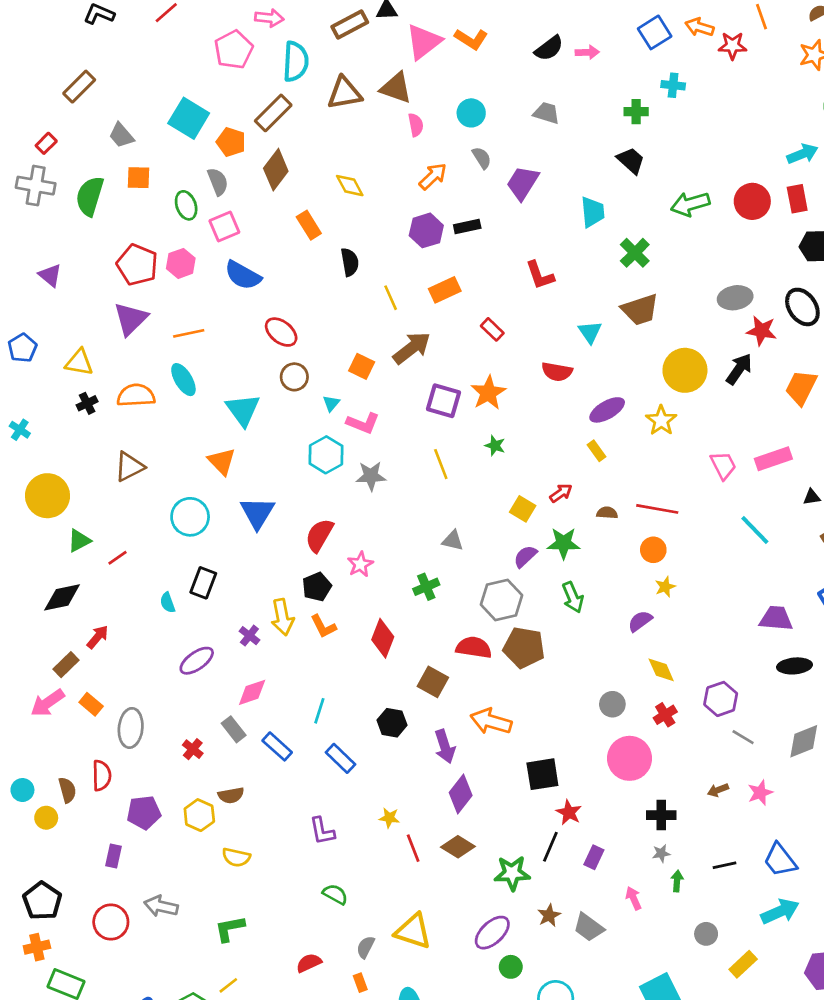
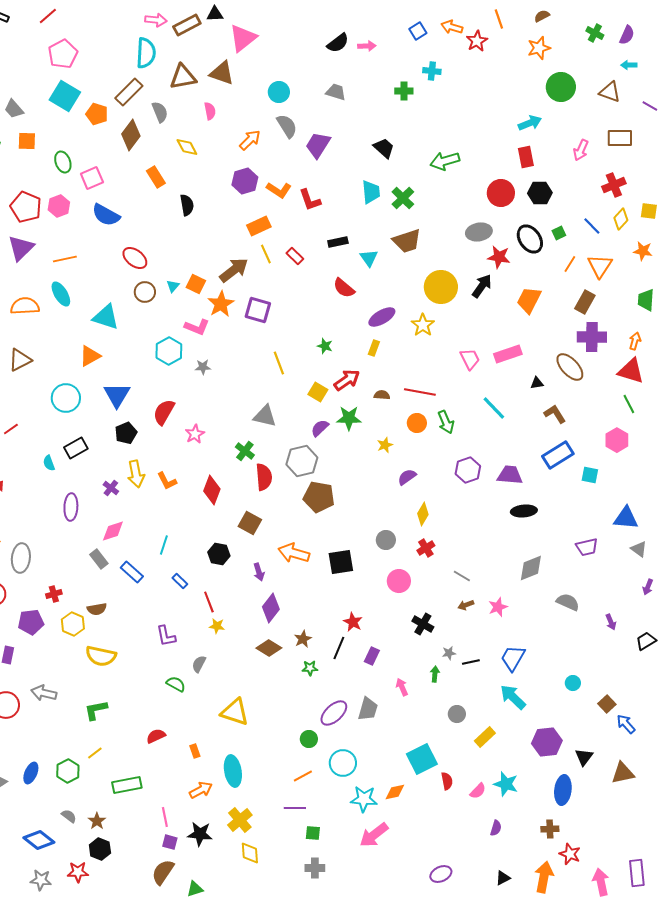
pink arrow: (269, 18) -> (156, 20), moved
blue square: (655, 32) -> (418, 31), size x0.7
orange L-shape: (471, 39) -> (279, 190), moved
red star: (732, 46) -> (477, 41), turned -30
pink pentagon: (234, 50) -> (63, 54), moved
pink semicircle: (416, 125) -> (210, 111), moved
gray semicircle: (482, 158) -> (287, 126), size x1.4
black trapezoid: (631, 160) -> (384, 148), moved
gray semicircle: (218, 182) -> (160, 112), moved
red circle: (752, 201) -> (501, 193), moved
cyan trapezoid: (593, 212) -> (371, 192), moved
black rectangle: (467, 226) -> (338, 242), moved
red L-shape: (540, 275) -> (310, 200), moved
yellow line: (391, 298) -> (266, 254), moved
red semicircle: (557, 372) -> (344, 288), turned 30
orange star: (488, 393) -> (221, 304), moved
cyan triangle: (331, 403) -> (173, 286), moved
cyan triangle: (243, 410) -> (106, 317), turned -36
green star: (495, 446) -> (325, 346), moved
yellow rectangle: (597, 451) -> (374, 348), turned 56
orange triangle: (222, 461) -> (90, 356), turned 45
yellow line: (441, 464) -> (279, 363), moved
gray star: (371, 476) -> (203, 367), size x0.7
red arrow: (561, 493) -> (347, 380), size x1.5
gray triangle: (453, 541) -> (265, 416), size x1.4
black rectangle: (203, 583) -> (76, 448), turned 40
black pentagon: (317, 587) -> (126, 433), moved
green cross: (426, 587) -> (245, 451), turned -30
yellow star: (665, 587) -> (385, 445), moved
green arrow: (573, 597) -> (446, 422), moved
red semicircle: (474, 647) -> (264, 477), moved, turned 76
purple ellipse: (197, 661) -> (71, 507), turned -52
yellow diamond: (661, 670) -> (423, 514), turned 55
purple hexagon: (721, 699) -> (468, 470), moved
gray line: (743, 737) -> (462, 576), moved
purple arrow: (445, 746) -> (259, 572), size x0.7
red cross: (193, 749) -> (54, 594), moved, turned 35
blue rectangle: (341, 758) -> (180, 581), size x0.7
pink circle: (630, 758) -> (399, 581), size x0.7
black square: (542, 774) -> (341, 562), moved
black cross: (661, 815) -> (423, 624), turned 30
red line: (413, 848) -> (209, 602), moved
gray star: (661, 853) -> (449, 653), moved
yellow semicircle: (236, 857) -> (101, 656), size x1.4
blue trapezoid: (780, 860) -> (513, 658), turned 68
green star: (512, 873) -> (310, 668), size x0.6
cyan arrow: (780, 911) -> (513, 697), turned -112
brown star: (549, 915) -> (303, 639), moved
gray trapezoid: (589, 927) -> (368, 709), turned -110
purple ellipse: (492, 933) -> (334, 713), moved
gray semicircle: (366, 947) -> (199, 664), moved

